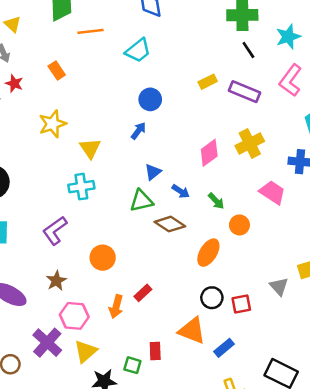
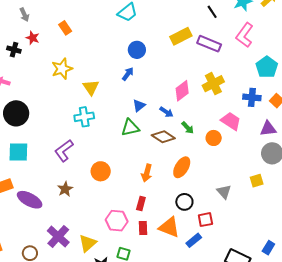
yellow rectangle: (208, 82) -> (181, 36), size x1.5
blue arrow: (181, 191) -> (166, 112), moved
brown diamond: (170, 224) -> (163, 137), moved
orange circle: (239, 225) -> (214, 138), moved
gray triangle: (279, 286) -> (224, 192), moved
red rectangle: (143, 293) -> (141, 204), moved, turned -32
red square: (241, 304) -> (205, 220), moved
orange arrow: (116, 307) -> (147, 173), moved
pink hexagon: (74, 316) -> (117, 221), moved
red rectangle: (155, 351) -> (143, 228), moved

